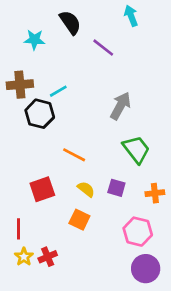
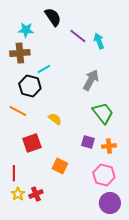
cyan arrow: (131, 16) -> (99, 41), moved
brown cross: (20, 85) -> (20, 53), moved
orange line: (74, 155) -> (18, 111), moved
yellow semicircle: (86, 189) -> (55, 119), moved
orange cross: (155, 193) -> (109, 146), moved

